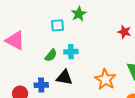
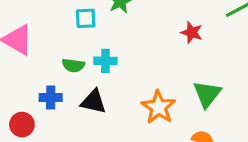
green semicircle: (51, 55) -> (73, 65), turned 56
blue cross: (41, 85) -> (51, 98), moved

